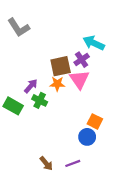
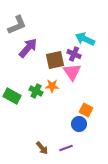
gray L-shape: (19, 28) -> (17, 25), turned -80
purple cross: (82, 60) -> (74, 54), turned -32
orange star: (57, 84) -> (52, 86), moved
purple arrow: (31, 86) -> (28, 48), moved, size x1.5

